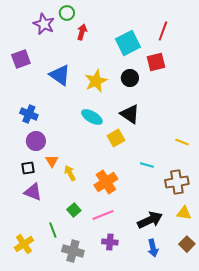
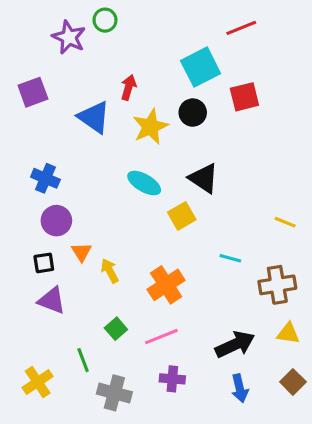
red line: (163, 31) -> (241, 28), moved, turned 48
red arrow: (82, 32) -> (128, 87), moved
black circle: (130, 78) -> (193, 113), moved

